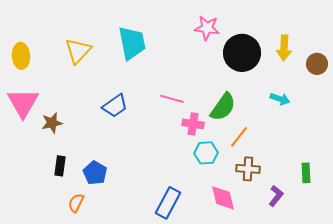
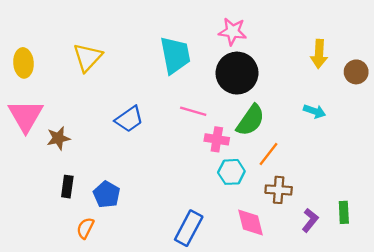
cyan trapezoid: (132, 43) -> (175, 55), moved
black circle: (242, 53) -> (237, 73), moved
green rectangle: (306, 173) -> (344, 212), moved

